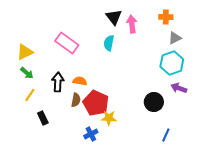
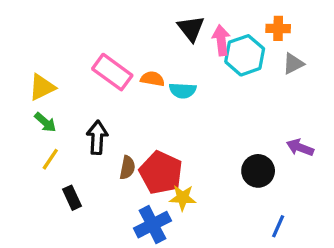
cyan semicircle: (109, 43) -> (183, 90), moved, turned -98
cyan hexagon: (172, 63) -> (245, 55), moved
orange semicircle: (80, 81) -> (152, 79), moved
blue cross: (91, 134) -> (152, 225), size x1.5

